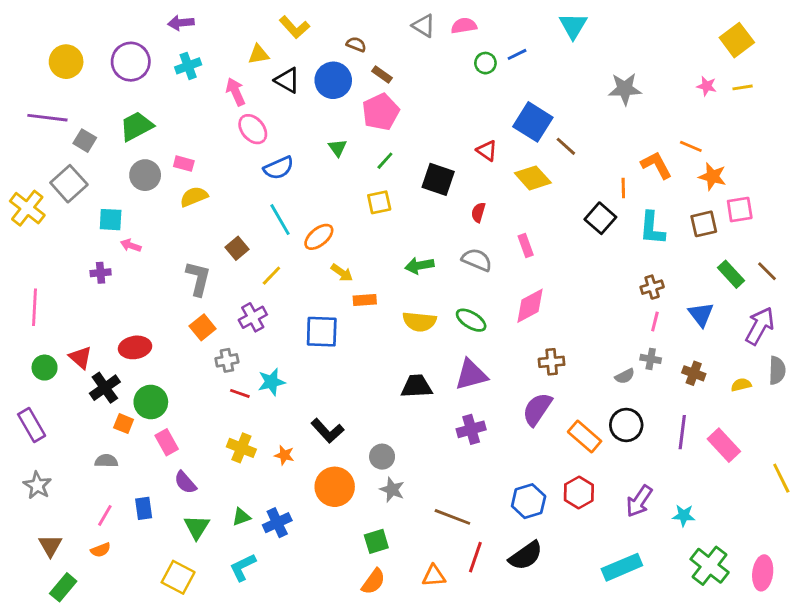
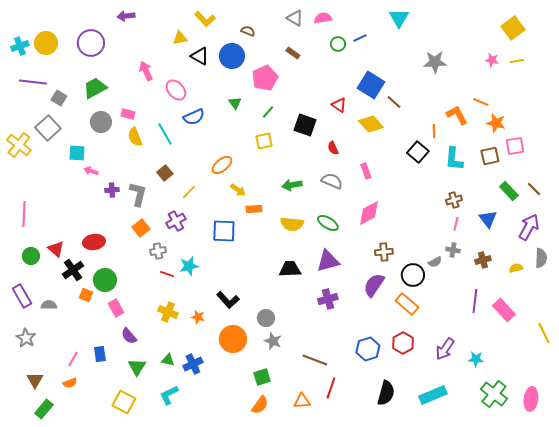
cyan cross: (188, 66) -> (20, 46), moved
brown rectangle: (382, 75) -> (293, 53), moved
pink arrow: (236, 92) -> (146, 71), moved
yellow semicircle: (194, 197) -> (135, 137), turned -90
red semicircle: (478, 212) -> (333, 148), turned -40
cyan line: (280, 220) -> (165, 134), moved
purple cross: (101, 273) -> (112, 190), moved
brown cross: (694, 373) -> (483, 260), turned -35
black circle: (626, 425) -> (413, 275), moved
gray semicircle: (106, 461) -> (49, 305), moved
green triangle: (241, 517) -> (168, 360), turned 32
black semicircle: (526, 556) -> (386, 393), moved, turned -40

